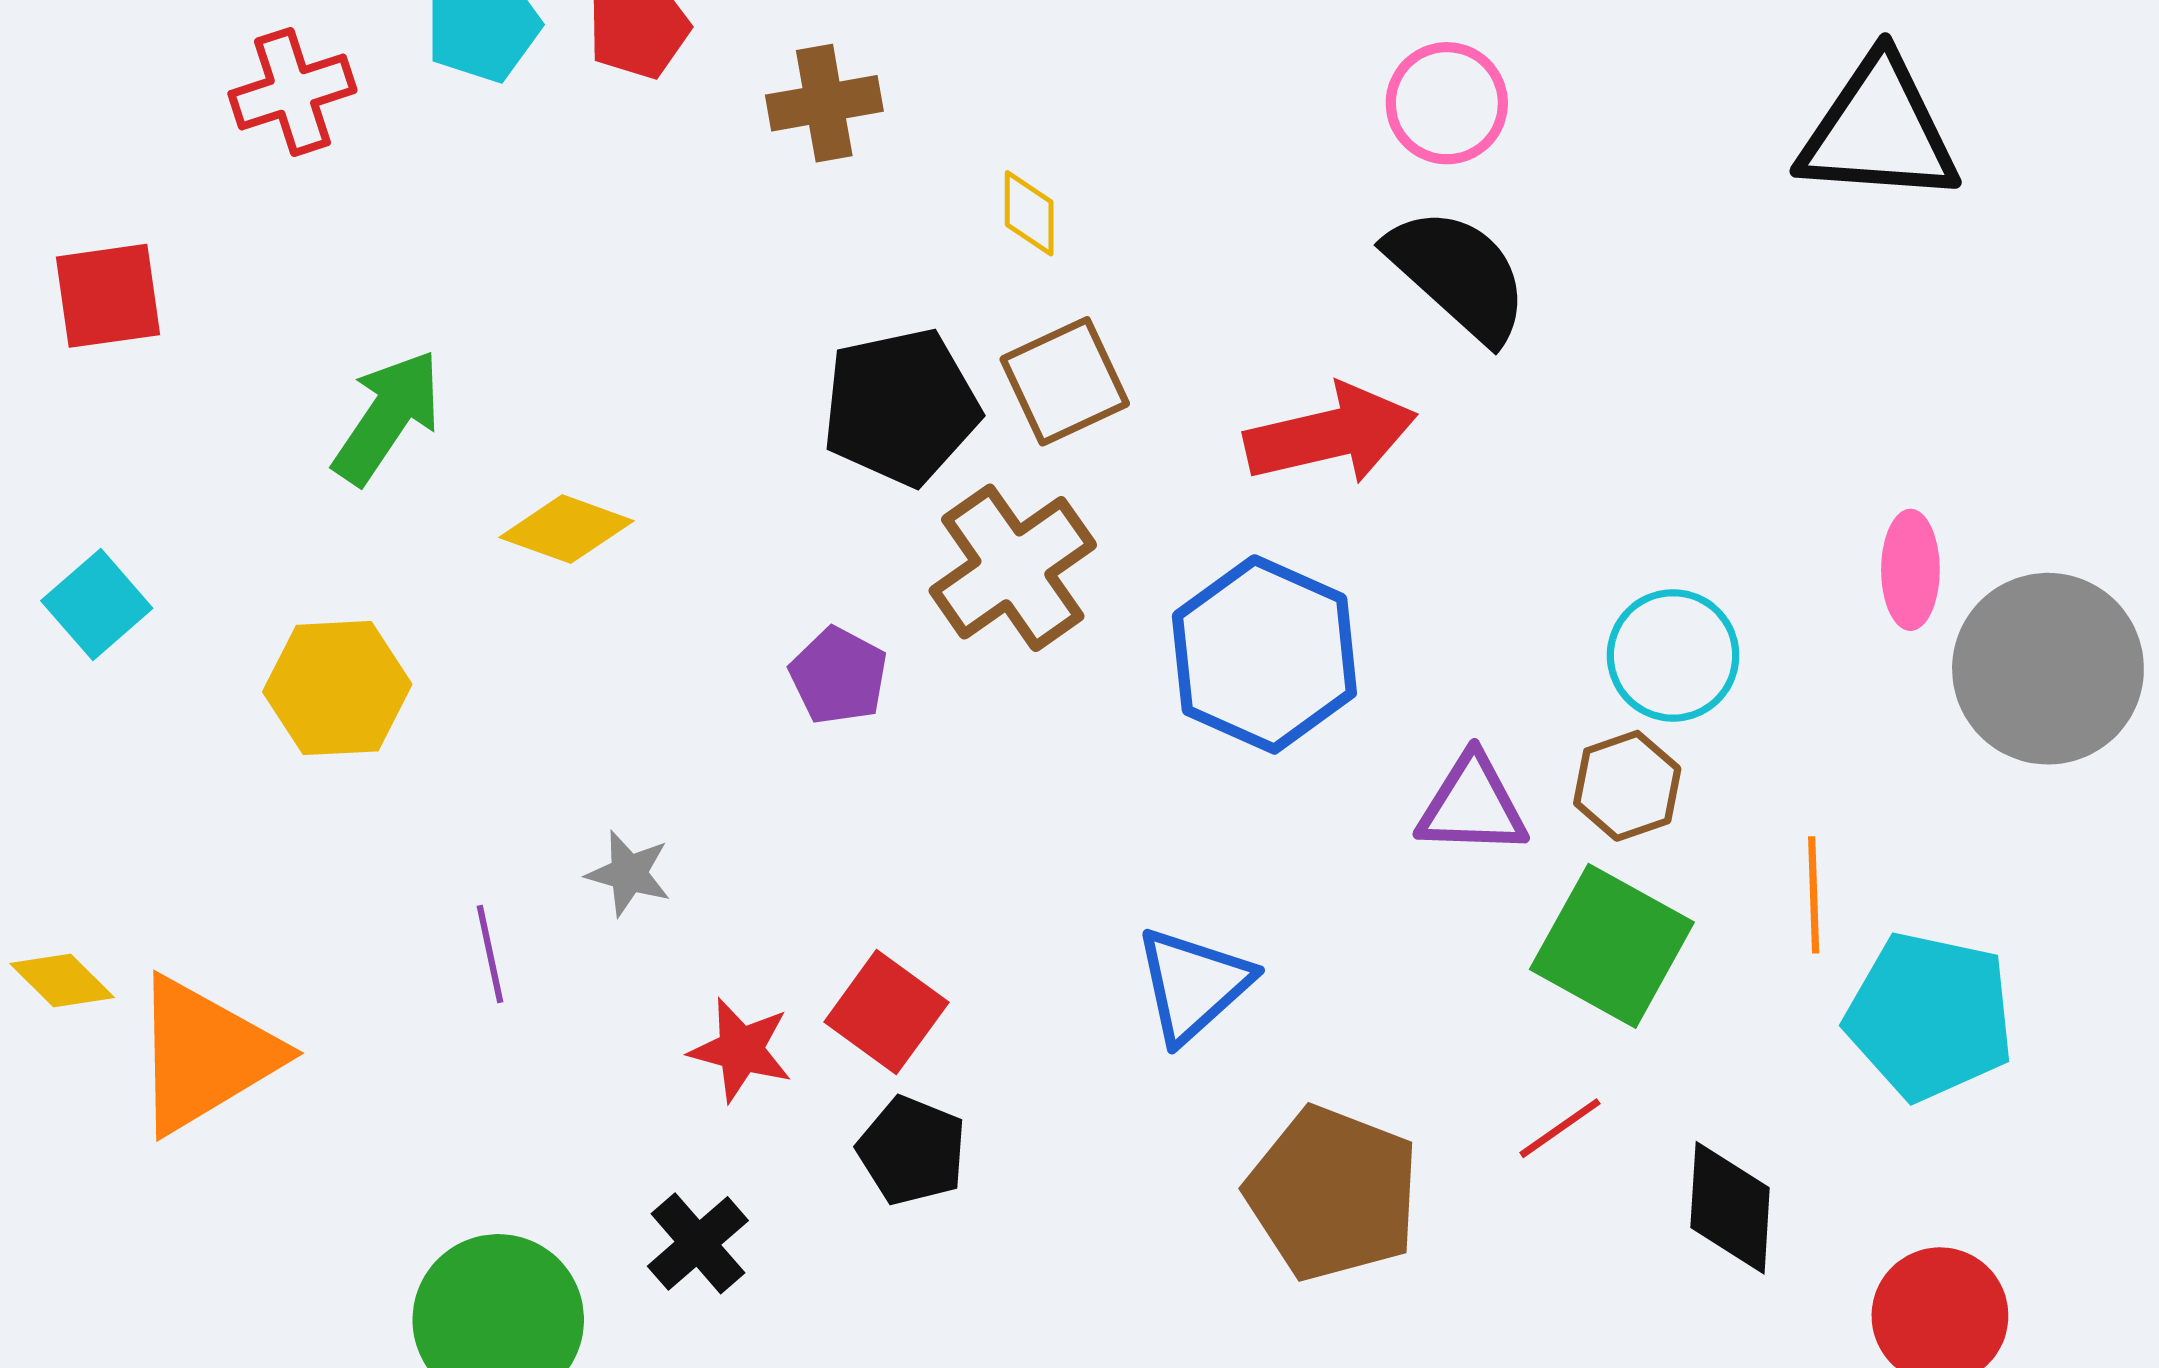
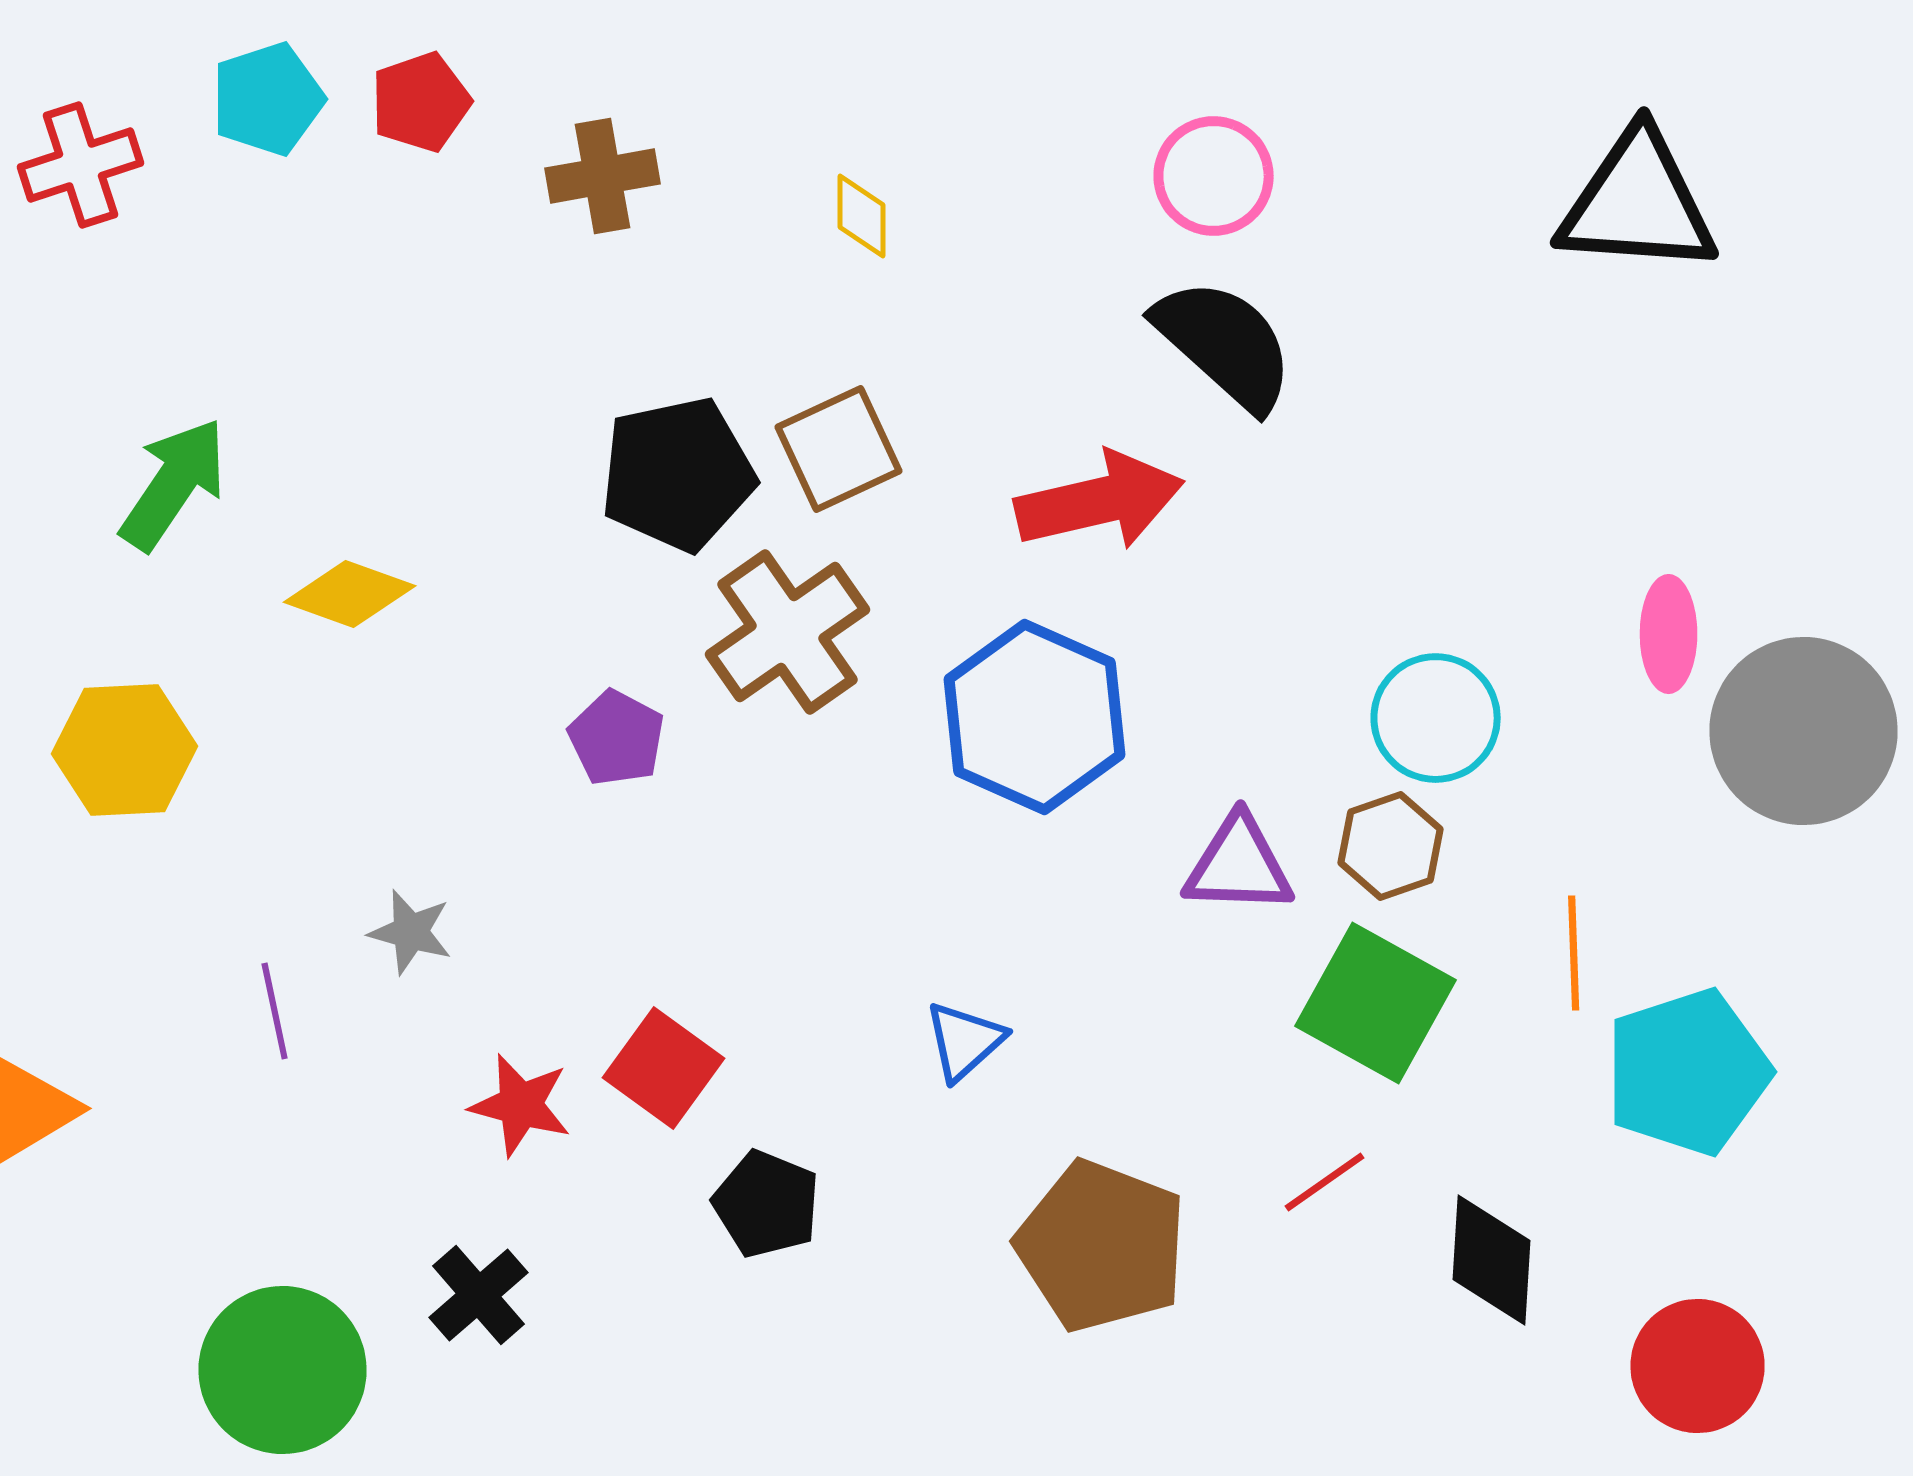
yellow diamond: (1029, 213) -> (862, 216), moved
blue triangle: (1193, 985) -> (965, 1041), size x0.7
cyan pentagon: (1930, 1016) -> (1688, 1072), turned -30
black pentagon: (912, 1151) -> (767, 1204), moved

